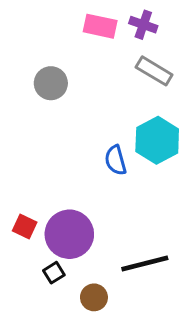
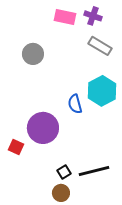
purple circle: (69, 234) -> (43, 128), moved
black square: (54, 273) -> (64, 172), moved

